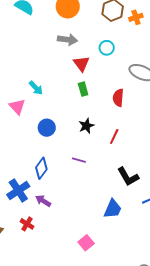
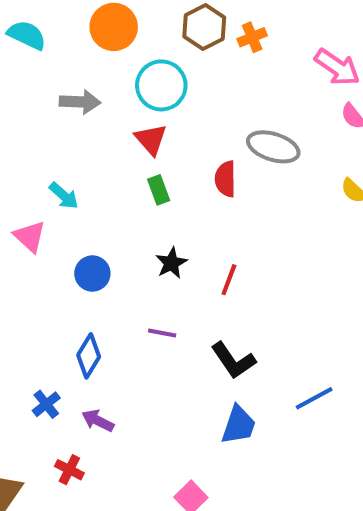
gray arrow: (67, 40) -> (80, 102), moved
cyan circle: (107, 48) -> (161, 85), moved, size x1.6
red semicircle: (118, 98) -> (225, 179), moved
black L-shape: (128, 177) -> (233, 360), moved
blue cross: (18, 190) -> (46, 404), size x0.6

